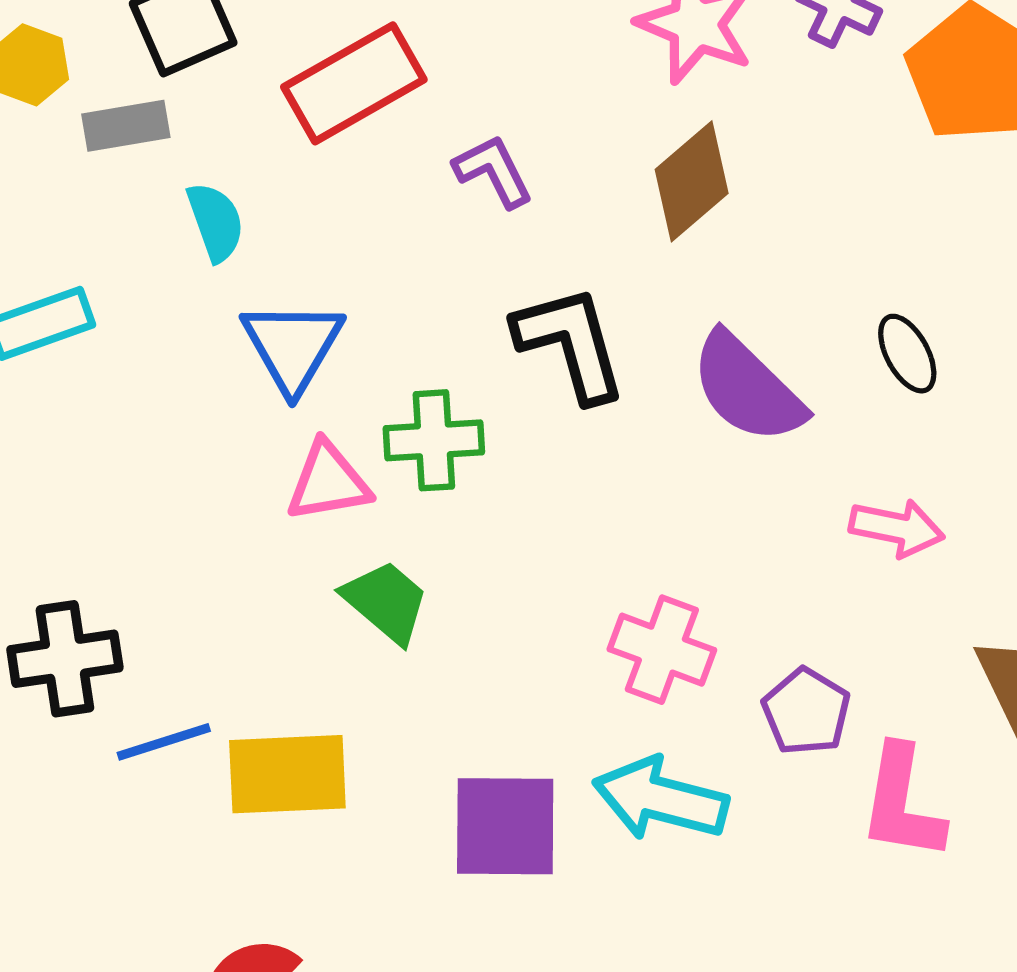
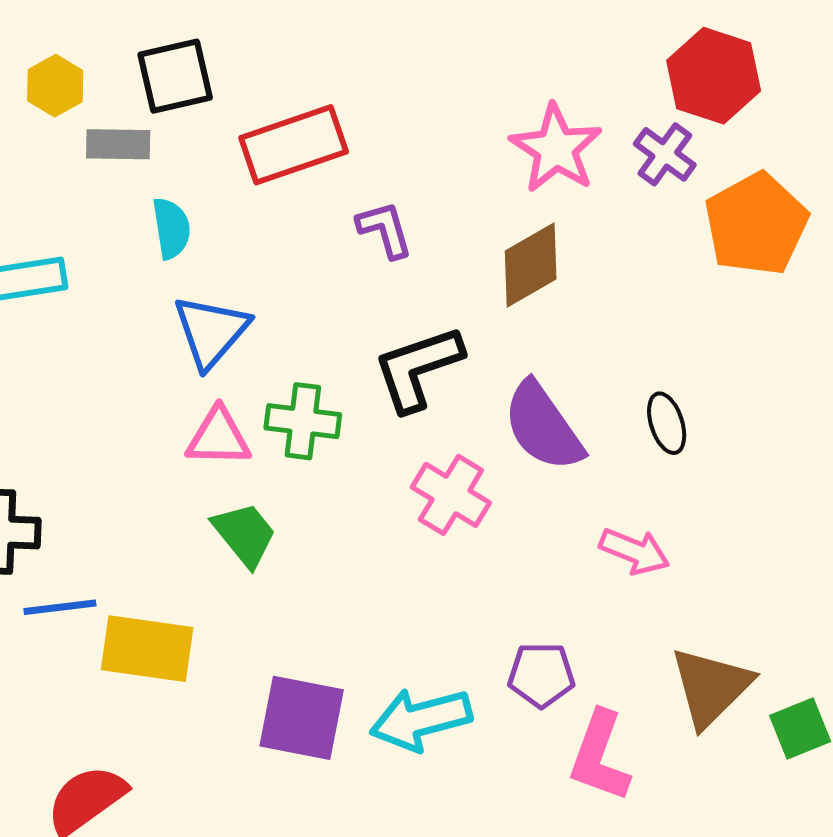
black L-shape: (570, 343) -> (418, 368), turned -104
pink cross: (662, 650) -> (451, 495), moved
purple pentagon: (806, 711) -> (541, 675), turned 30
cyan arrow: (660, 799) -> (421, 719), turned -40

